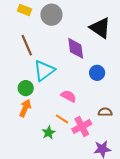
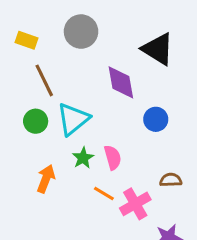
yellow rectangle: (25, 10) -> (27, 40), moved
green circle: (26, 88) -> (36, 121), moved
pink semicircle: (69, 96) -> (113, 157), turned 49
green star: (49, 133) -> (83, 158), moved

